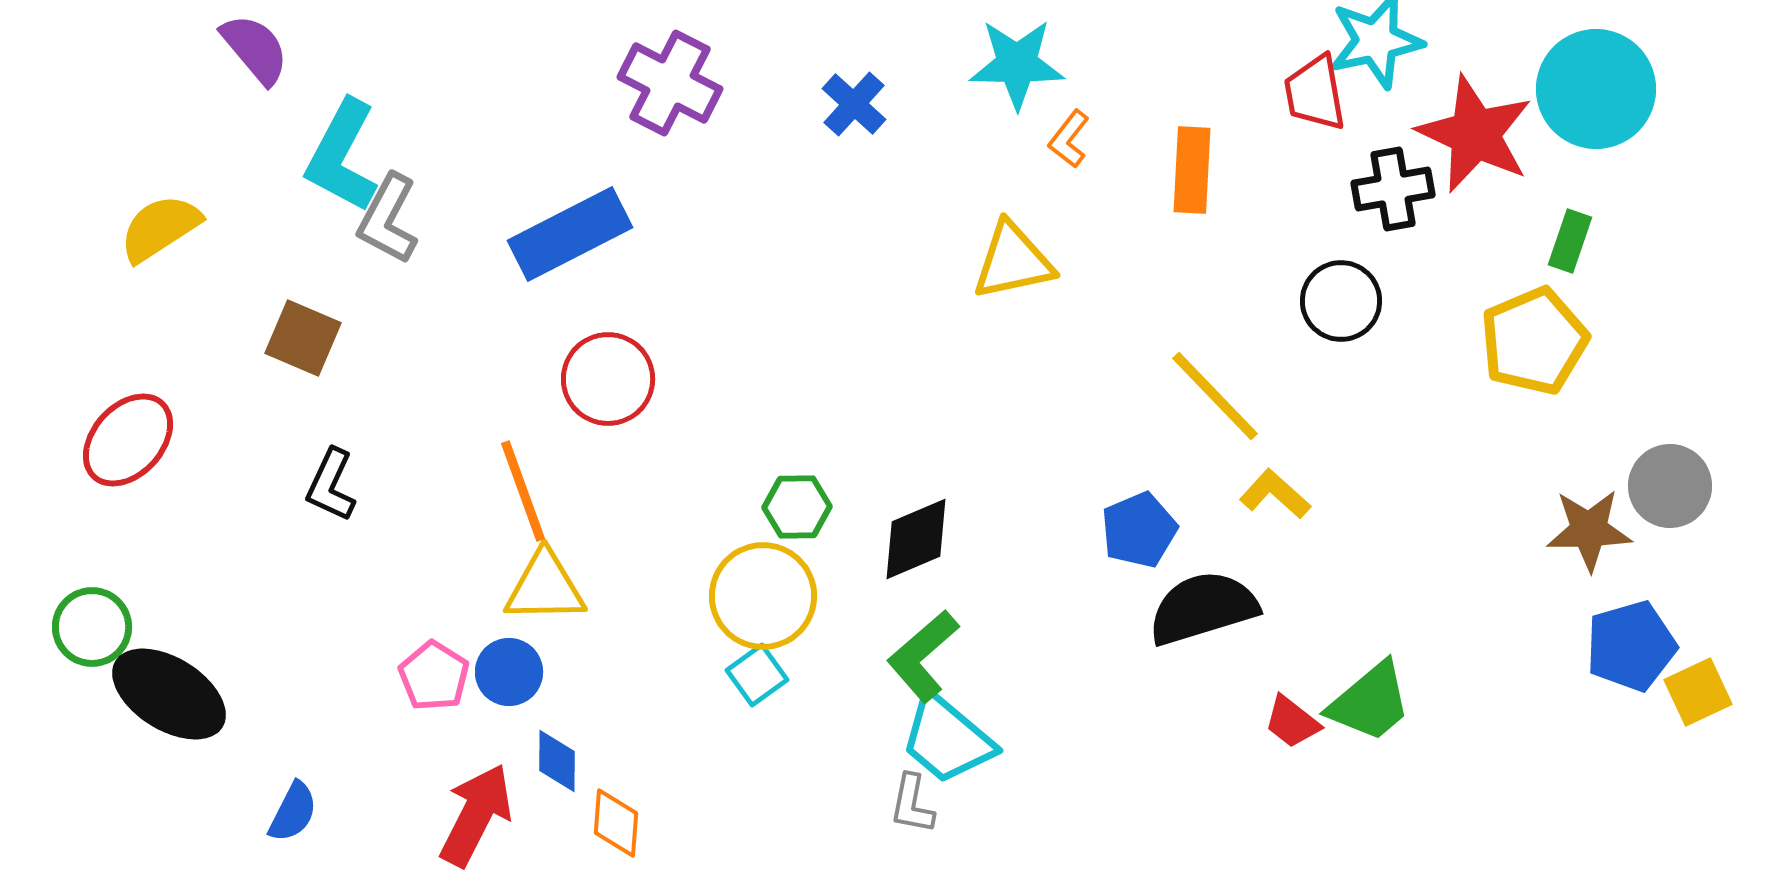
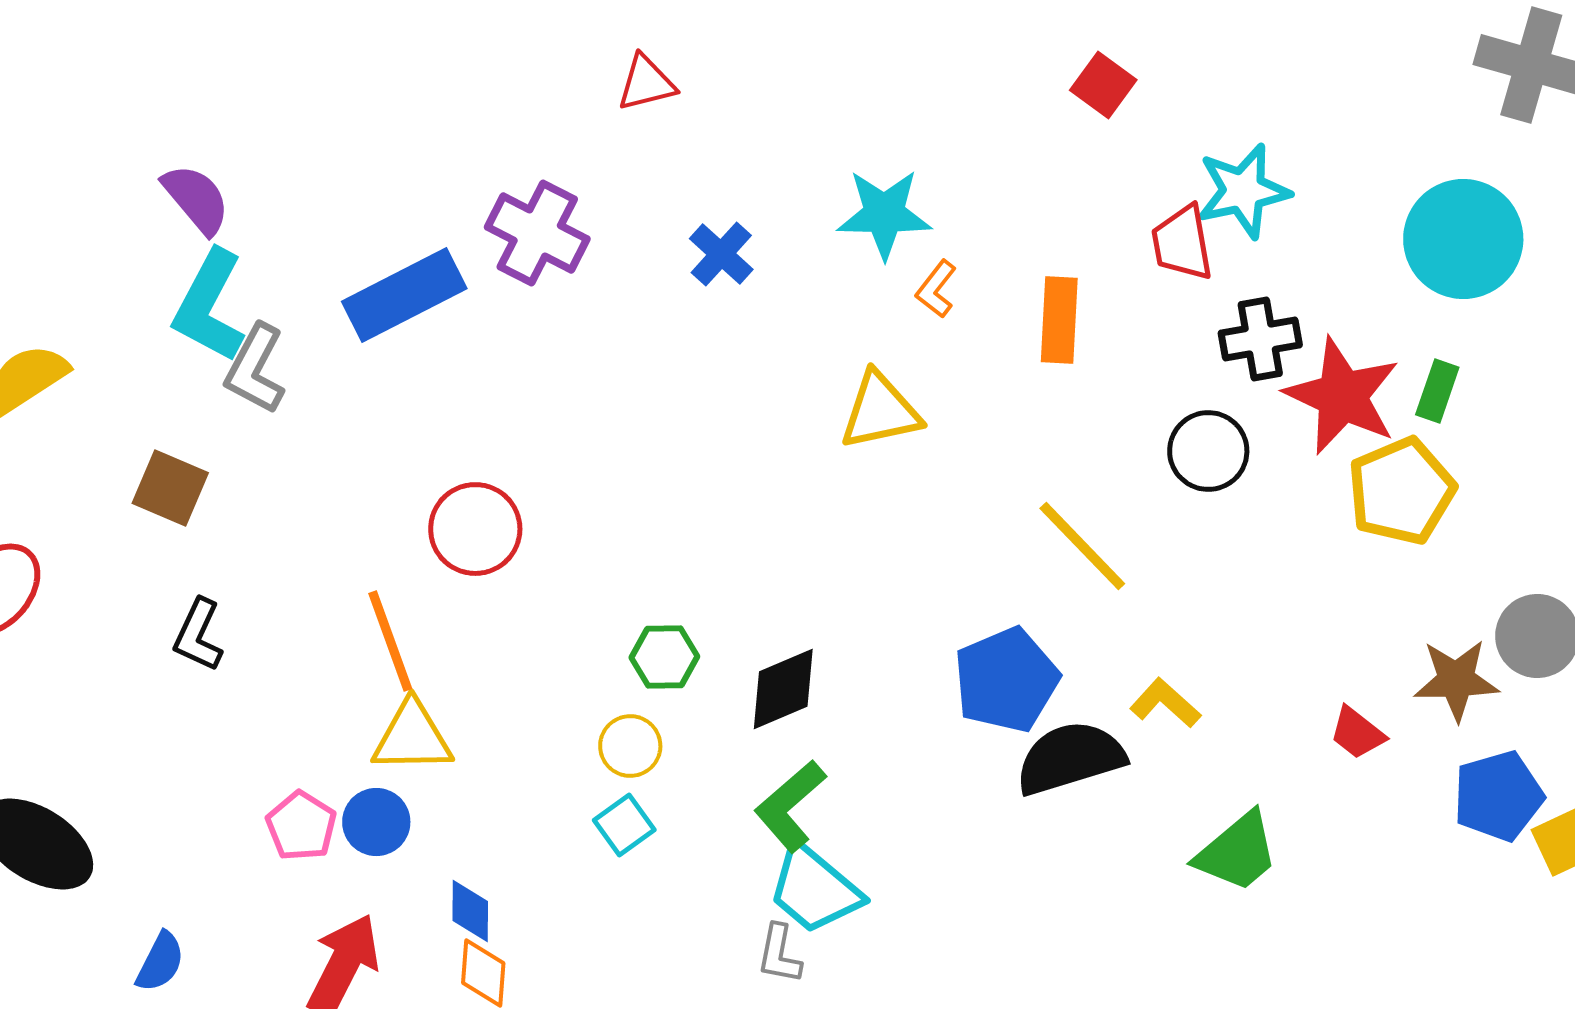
purple semicircle: (255, 49) -> (196, 199), moved
red star: (1475, 134) -> (1342, 396), moved
blue rectangle: (570, 234) -> (404, 295), moved
yellow L-shape: (1275, 494) -> (1165, 703), moved
blue pentagon: (1139, 530) -> (1006, 680), size x1.4
yellow circle: (763, 596) -> (630, 746), size x0.6
red trapezoid: (1292, 722) -> (1357, 733), moved
blue diamond: (557, 761) -> (470, 911), moved

